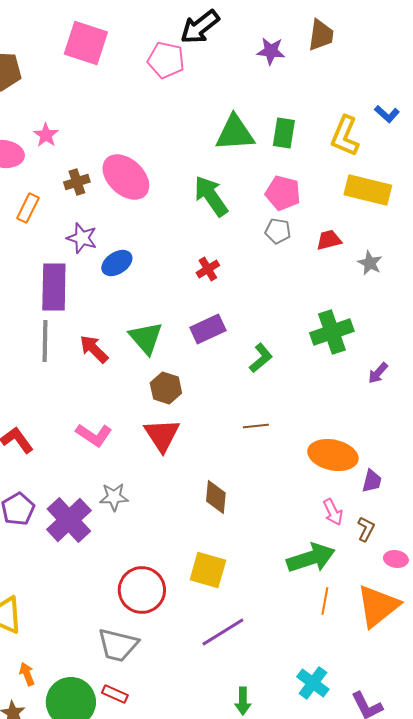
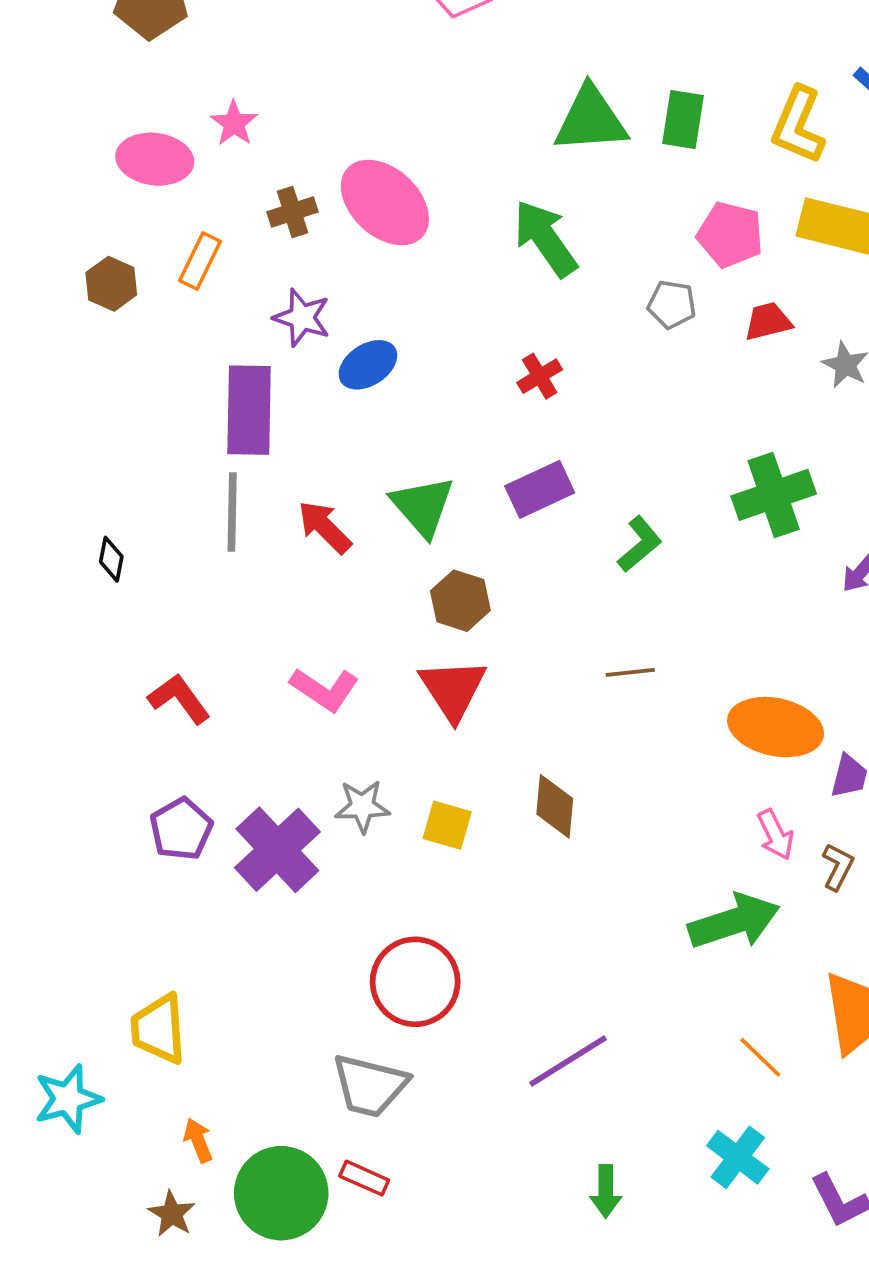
pink pentagon: (283, 193) -> (730, 235), moved
yellow square: (208, 570) -> (447, 825), moved, size x0.7
orange line: (325, 601) -> (760, 1057), moved, turned -56

